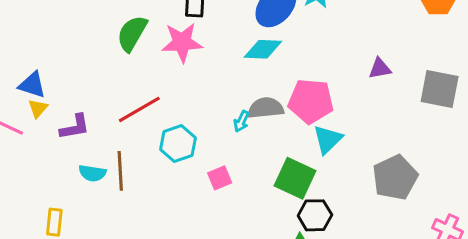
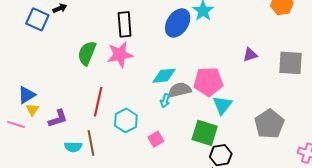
cyan diamond: (263, 49) -> (164, 76), moved
blue triangle: (32, 85) -> (27, 95), turned -42
red line: (139, 109) -> (98, 102), turned -40

